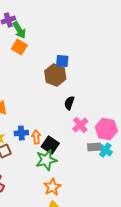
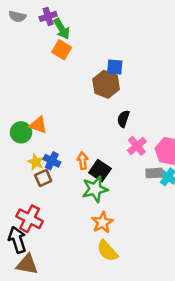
blue cross: (21, 133) -> (52, 161), moved, turned 32

